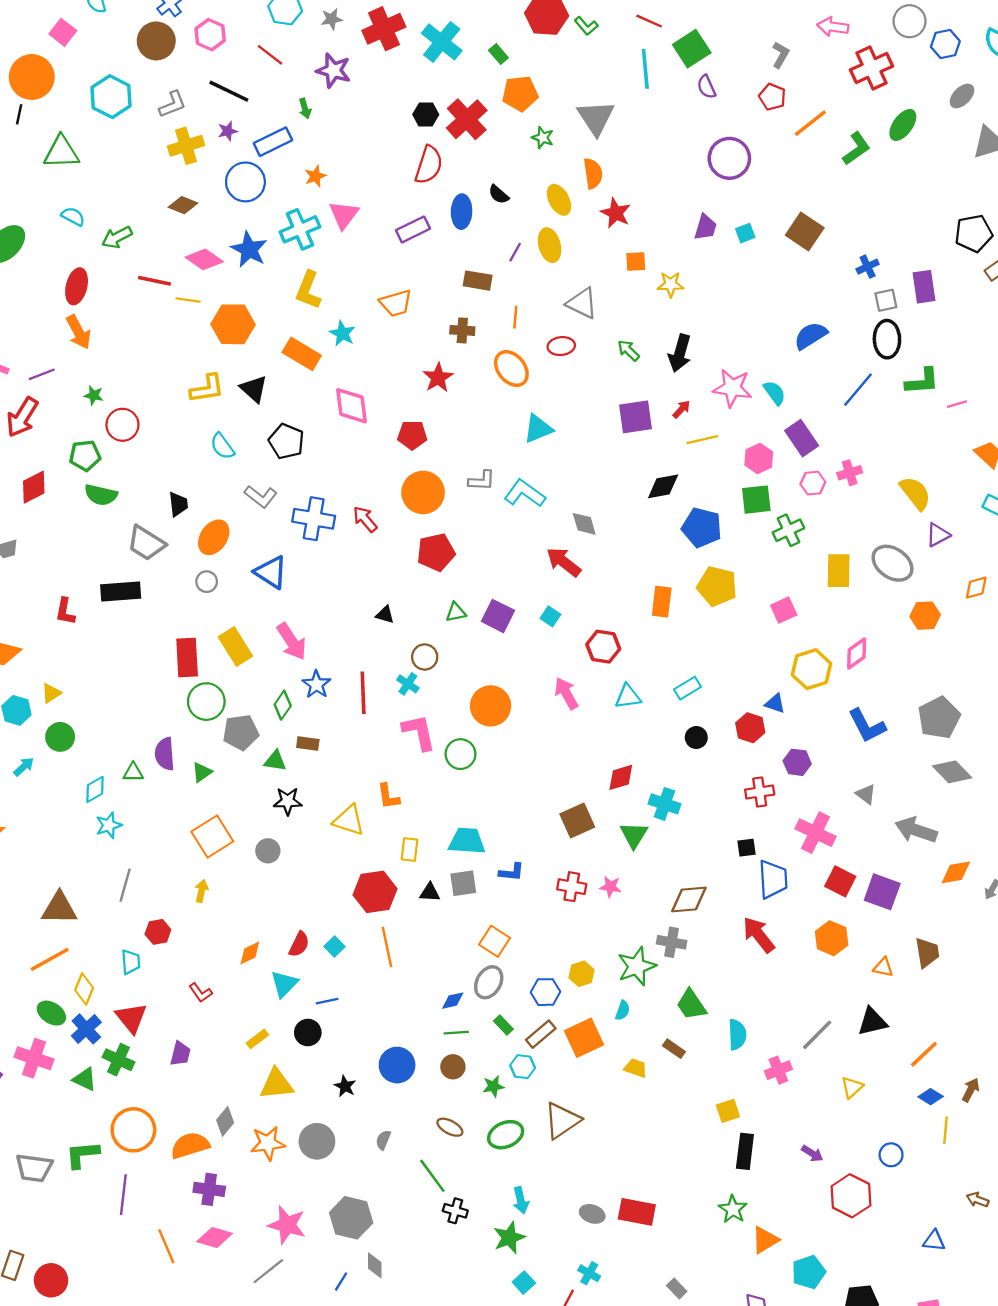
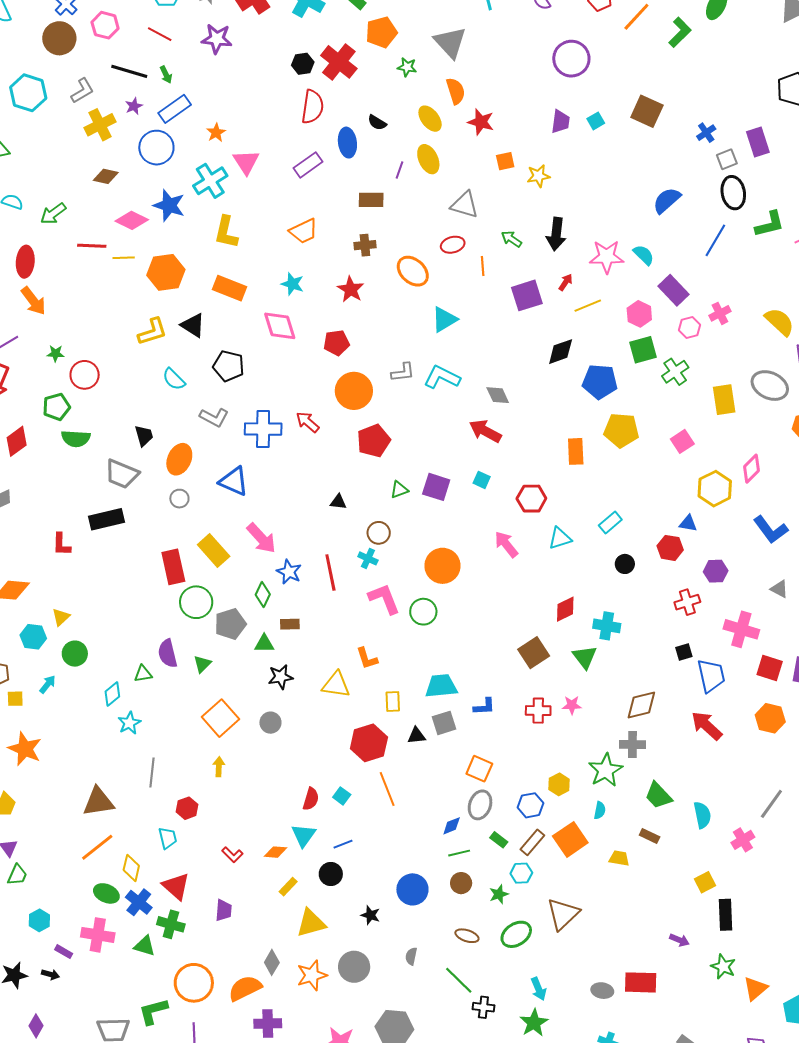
green arrow: (305, 108) -> (166, 75), moved
orange line: (515, 317) -> (483, 266), moved
cyan star: (342, 333) -> (292, 284), moved
orange diamond: (250, 953) -> (275, 852), moved, turned 40
purple arrow: (812, 1153) -> (679, 940), moved

